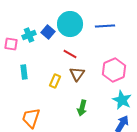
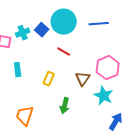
brown triangle: (77, 74) -> (83, 79), moved
cyan star: (122, 100) -> (104, 96), moved
green arrow: (82, 108) -> (65, 106), moved

